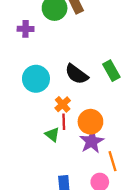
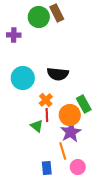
green rectangle: (111, 71) -> (84, 104), moved
black semicircle: (77, 74) -> (58, 74), turned -30
orange line: (113, 161) -> (63, 151), moved

